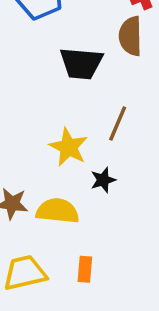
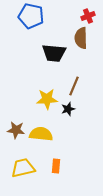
yellow star: (68, 147) -> (47, 99), turned -30
black star: (103, 180) -> (68, 109), moved

